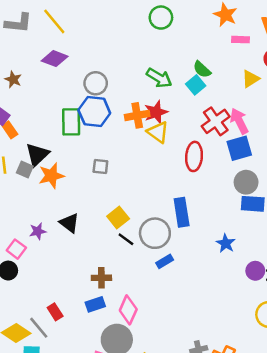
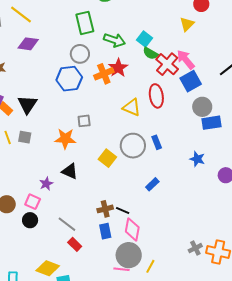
green semicircle: (202, 69) -> (150, 53), moved
gray circle: (96, 83) -> (80, 54), moved
green rectangle: (71, 122) -> (85, 23), moved
yellow triangle: (158, 132) -> (132, 107), moved
black triangle: (37, 155) -> (27, 105), moved
orange star: (51, 176) -> (65, 139), moved, turned 30
blue rectangle: (182, 212) -> (157, 142), size x0.6
gray circle: (155, 233) -> (133, 146), moved
black line: (126, 239) -> (123, 211), moved
blue rectangle: (95, 304) -> (105, 231), turned -70
gray line: (39, 328) -> (67, 224), moved

